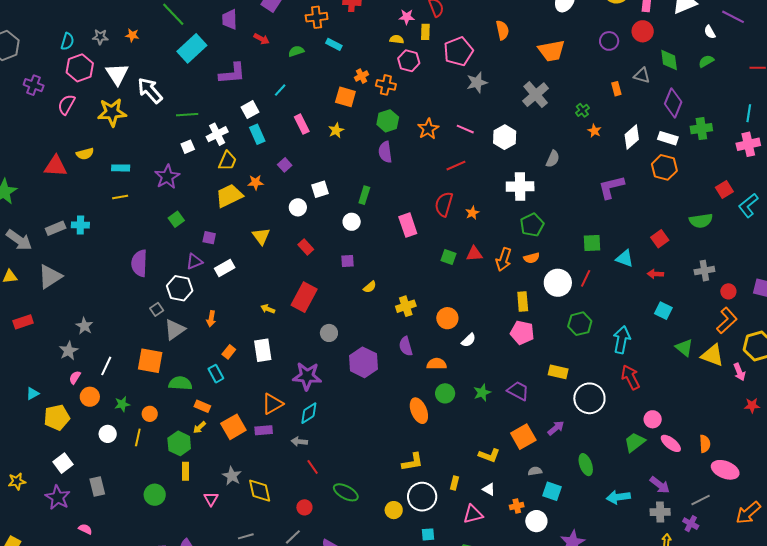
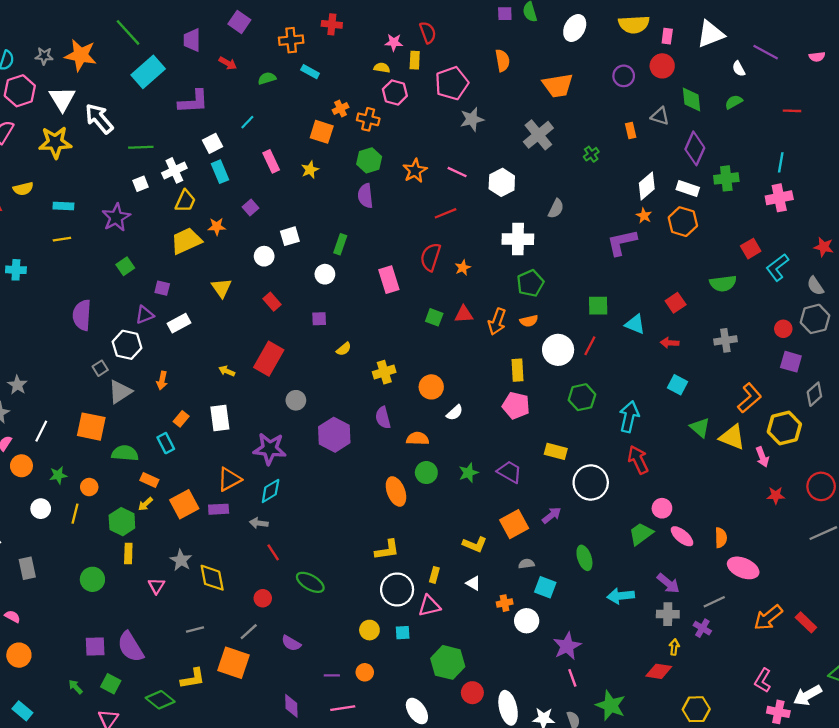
orange star: (132, 35) -> (81, 55), size x2.0
orange star: (594, 131) -> (644, 216), moved
red circle: (728, 291) -> (783, 329), moved
yellow circle: (394, 510) -> (369, 630), moved
pink triangle: (473, 514) -> (429, 606), moved

